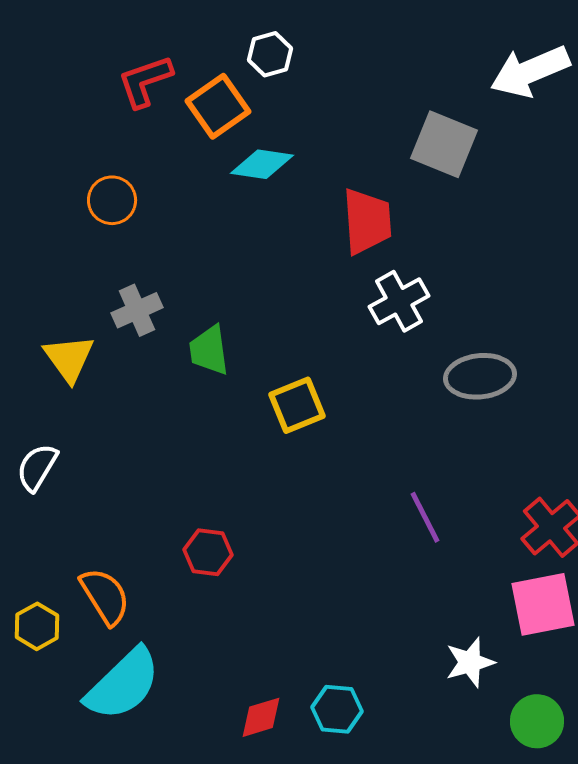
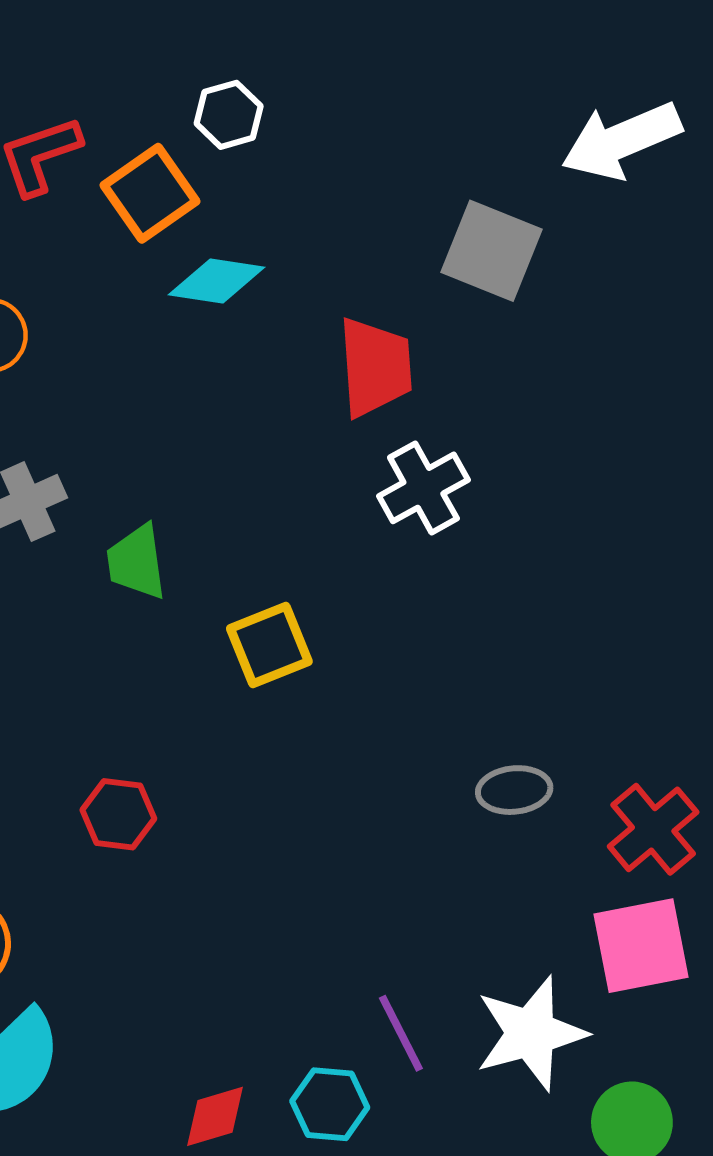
gray ellipse: (480, 376) -> (514, 790), moved, size x0.7
purple line: (425, 517) -> (401, 1033), moved
red hexagon: (208, 552) -> (118, 814), moved
white star: (470, 662) -> (531, 1033), size x1.5

